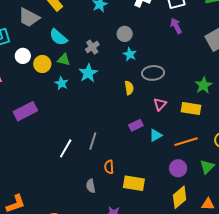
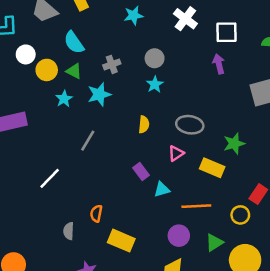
gray ellipse: (153, 73) -> (190, 125), moved
purple rectangle: (136, 125) -> (141, 171), turned 64
gray line: (93, 141) -> (88, 141), moved

